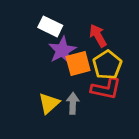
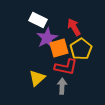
red L-shape: (106, 89) -> (66, 67), moved
gray arrow: (73, 103) -> (62, 86), moved

